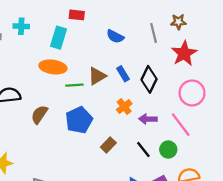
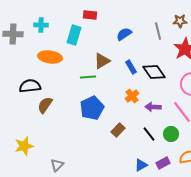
blue semicircle: (115, 36) -> (124, 34), turned 119
orange ellipse: (53, 67) -> (50, 57), moved
brown triangle: (97, 76) -> (102, 61), moved
black diamond: (149, 79) -> (154, 72), turned -60
brown semicircle: (39, 114) -> (45, 105), moved

